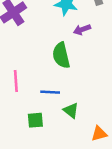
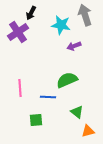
green semicircle: (61, 55) -> (67, 80), moved, turned 80
green triangle: (71, 110) -> (77, 112), moved

